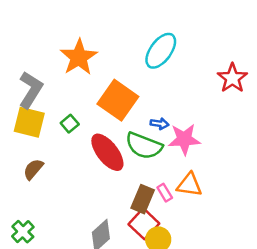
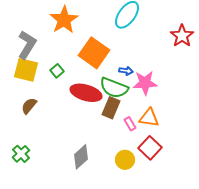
red ellipse: (107, 152) -> (86, 93), turned -36
brown rectangle: (143, 199) -> (111, 108), moved
red square: (144, 224) -> (150, 148), moved

